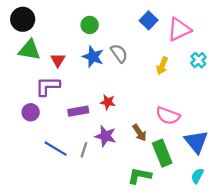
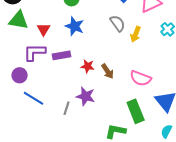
gray semicircle: (119, 53) -> (118, 23), moved
purple rectangle: (78, 111) -> (62, 55), moved
brown arrow: (139, 133) -> (108, 71), moved
blue line: (56, 149) -> (34, 98), moved

